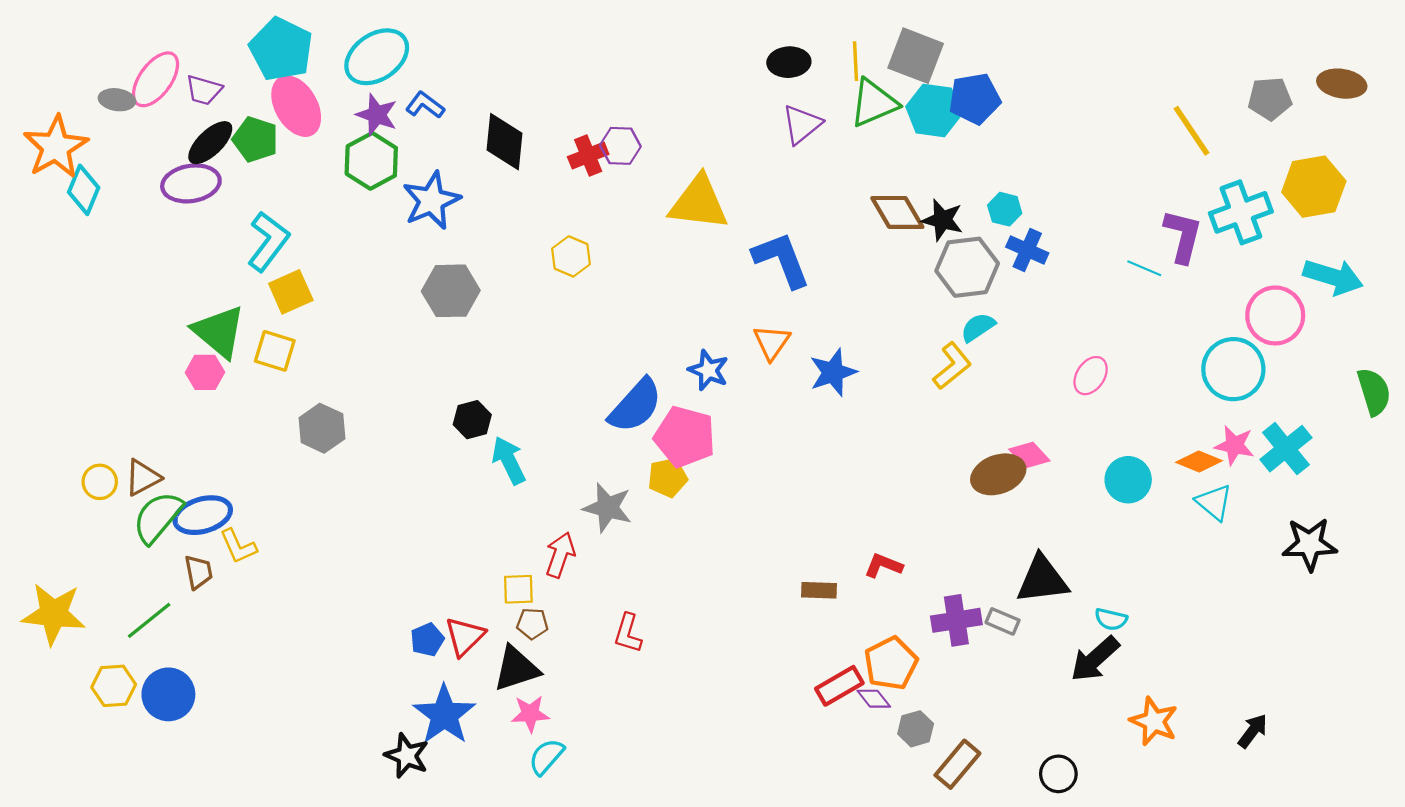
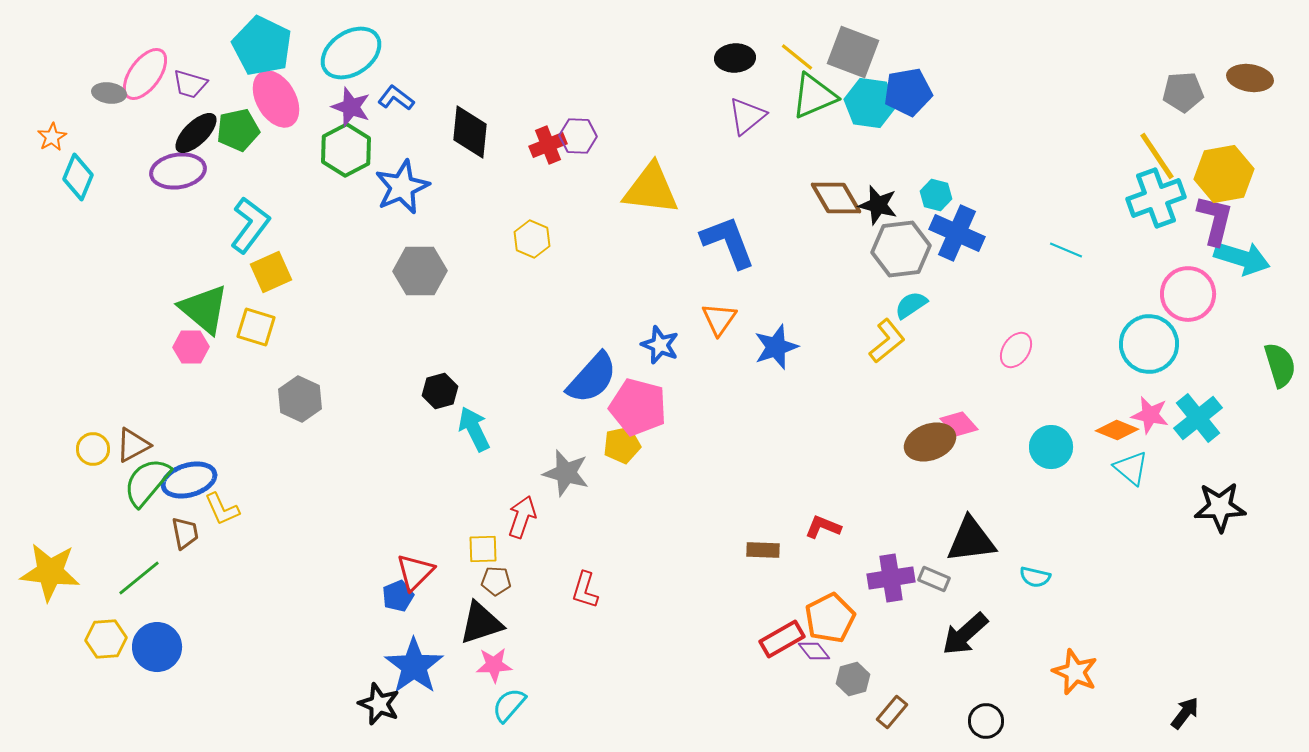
yellow line: (855, 61) -> (797, 57), turned -48
yellow line: (1191, 131) -> (1157, 156), moved
green pentagon: (255, 139) -> (238, 130), turned -30
orange star: (56, 147) -> (52, 137), size x0.5
purple L-shape: (1183, 236) -> (1215, 220), moved
blue cross: (1027, 250) -> (957, 233), size x1.4
red triangle: (465, 636) -> (415, 572), moved
black arrow: (1095, 659) -> (965, 634), moved
black arrow: (1253, 731) -> (1185, 713), moved
brown rectangle: (957, 764) -> (892, 712), size x0.7

